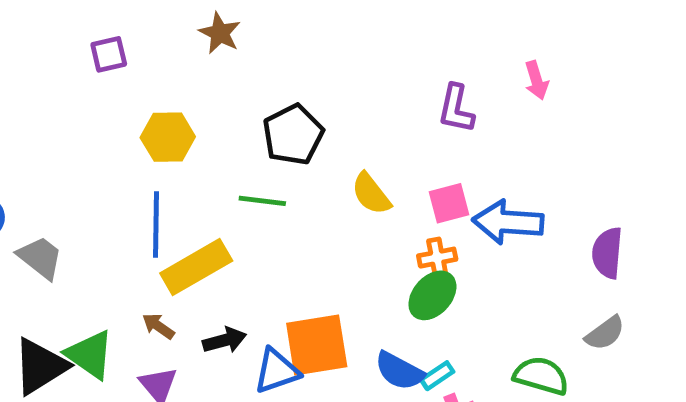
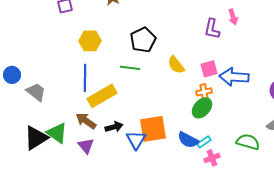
pink arrow: (536, 80) -> (233, 17), moved
brown arrow: (158, 326) -> (86, 121), size x1.5
blue triangle: (277, 371) -> (136, 140), turned -40

